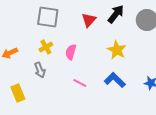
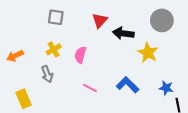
black arrow: (116, 14) -> (123, 33), moved, turned -120
gray square: (48, 17) -> (56, 17), size x0.7
yellow star: (117, 50) -> (148, 53), moved

